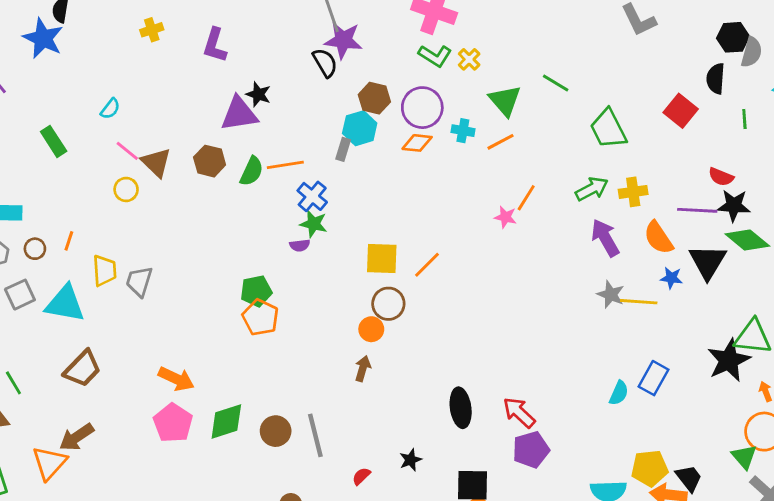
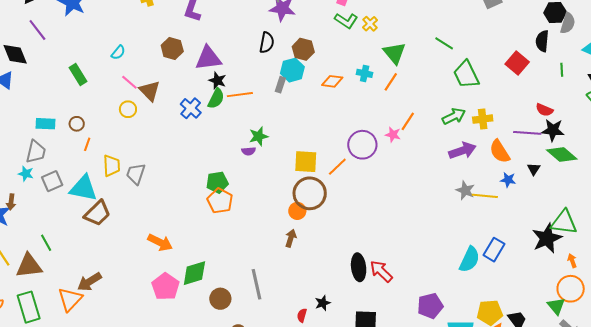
black semicircle: (325, 63) -> (267, 43), moved, turned 40
green line: (556, 83) -> (444, 43), moved
black star: (258, 94) -> (217, 81), moved
purple circle: (422, 108) -> (362, 145), moved
orange line: (501, 142) -> (391, 82), turned -30
brown hexagon: (210, 161) -> (172, 48), moved
blue cross: (312, 196) -> (191, 108), moved
green star: (314, 224) -> (259, 136), turned -30
purple arrow: (605, 238) -> (462, 151), turned 100
brown circle: (35, 249) -> (77, 124), moved
black triangle: (708, 262) -> (534, 169), size x0.5
brown circle: (388, 304) -> (310, 193), size x1.4
brown trapezoid: (82, 369) -> (97, 213), moved
cyan semicircle: (619, 393) -> (469, 259), size x1.5
red arrow: (519, 413) -> (381, 271), moved
pink pentagon: (173, 423) -> (165, 287), moved
brown circle: (276, 431) -> (220, 299), moved
purple pentagon: (531, 450) -> (430, 306), moved
red semicircle: (361, 476) -> (302, 315), moved, turned -32

